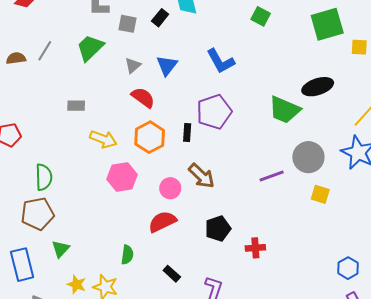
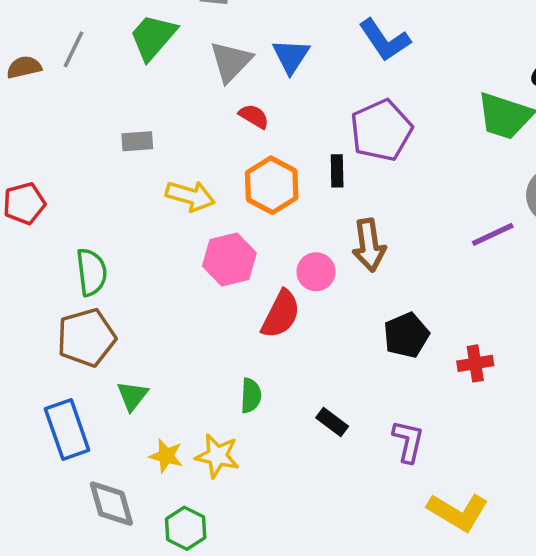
gray triangle: (133, 65) -> (231, 62), size x1.5
red semicircle: (143, 98) -> (254, 116), size x0.7
brown arrow: (201, 176) -> (369, 245), turned 44
red semicircle: (162, 222) -> (281, 314), moved, turned 148

